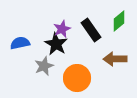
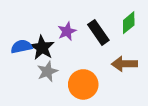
black star: (56, 44) -> (42, 48), moved

